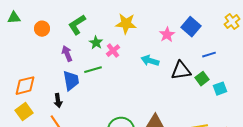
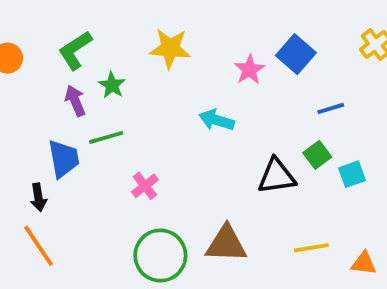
pink cross: (113, 51) -> (145, 186), moved
purple arrow: (67, 54) -> (75, 101), moved
black triangle: (181, 71) -> (277, 176), moved

